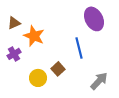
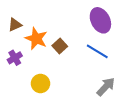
blue line: (79, 48) -> (97, 51), moved, turned -45
brown square: (58, 69) -> (60, 46), moved

